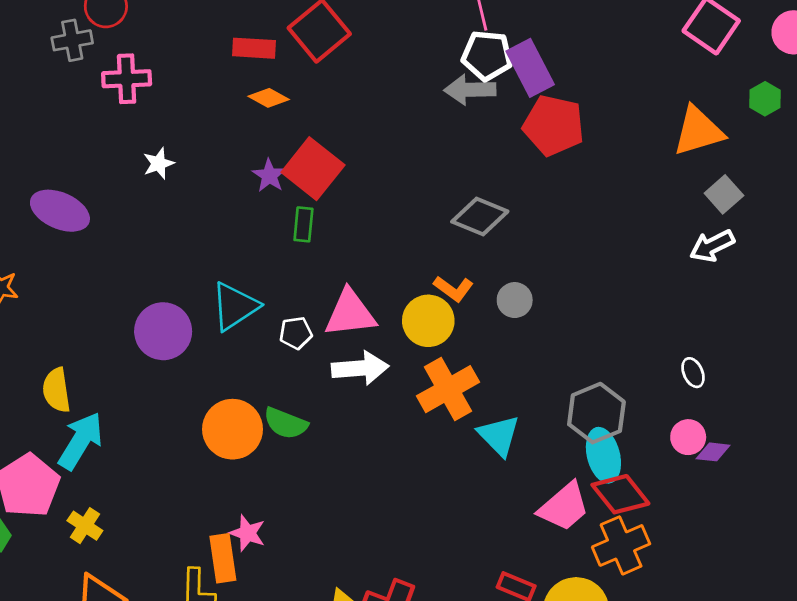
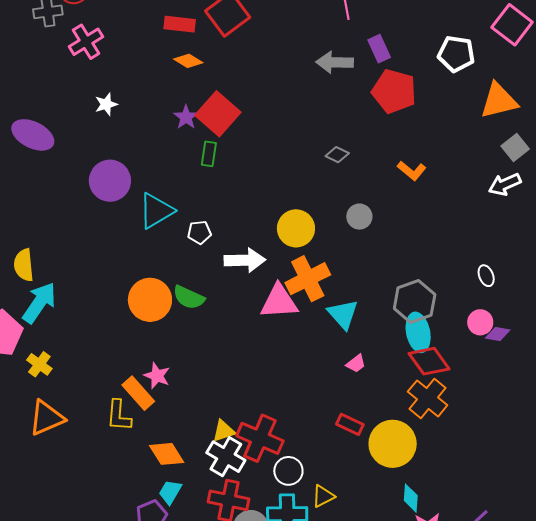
white pentagon: (487, 55) -> (456, 54), moved
purple rectangle: (530, 68) -> (379, 49), size x0.7
pink cross: (127, 79) -> (86, 42), turned -32
gray diamond: (480, 217) -> (337, 155), size x0.6
orange L-shape: (454, 289) -> (412, 171), moved
pink triangle: (350, 313) -> (279, 302), moved
purple circle: (163, 331) -> (110, 181), moved
pink trapezoid: (564, 507) -> (356, 364), moved, size x0.5
orange cross: (621, 545) -> (428, 398), turned -30
orange rectangle: (223, 558) -> (138, 393), turned -36

